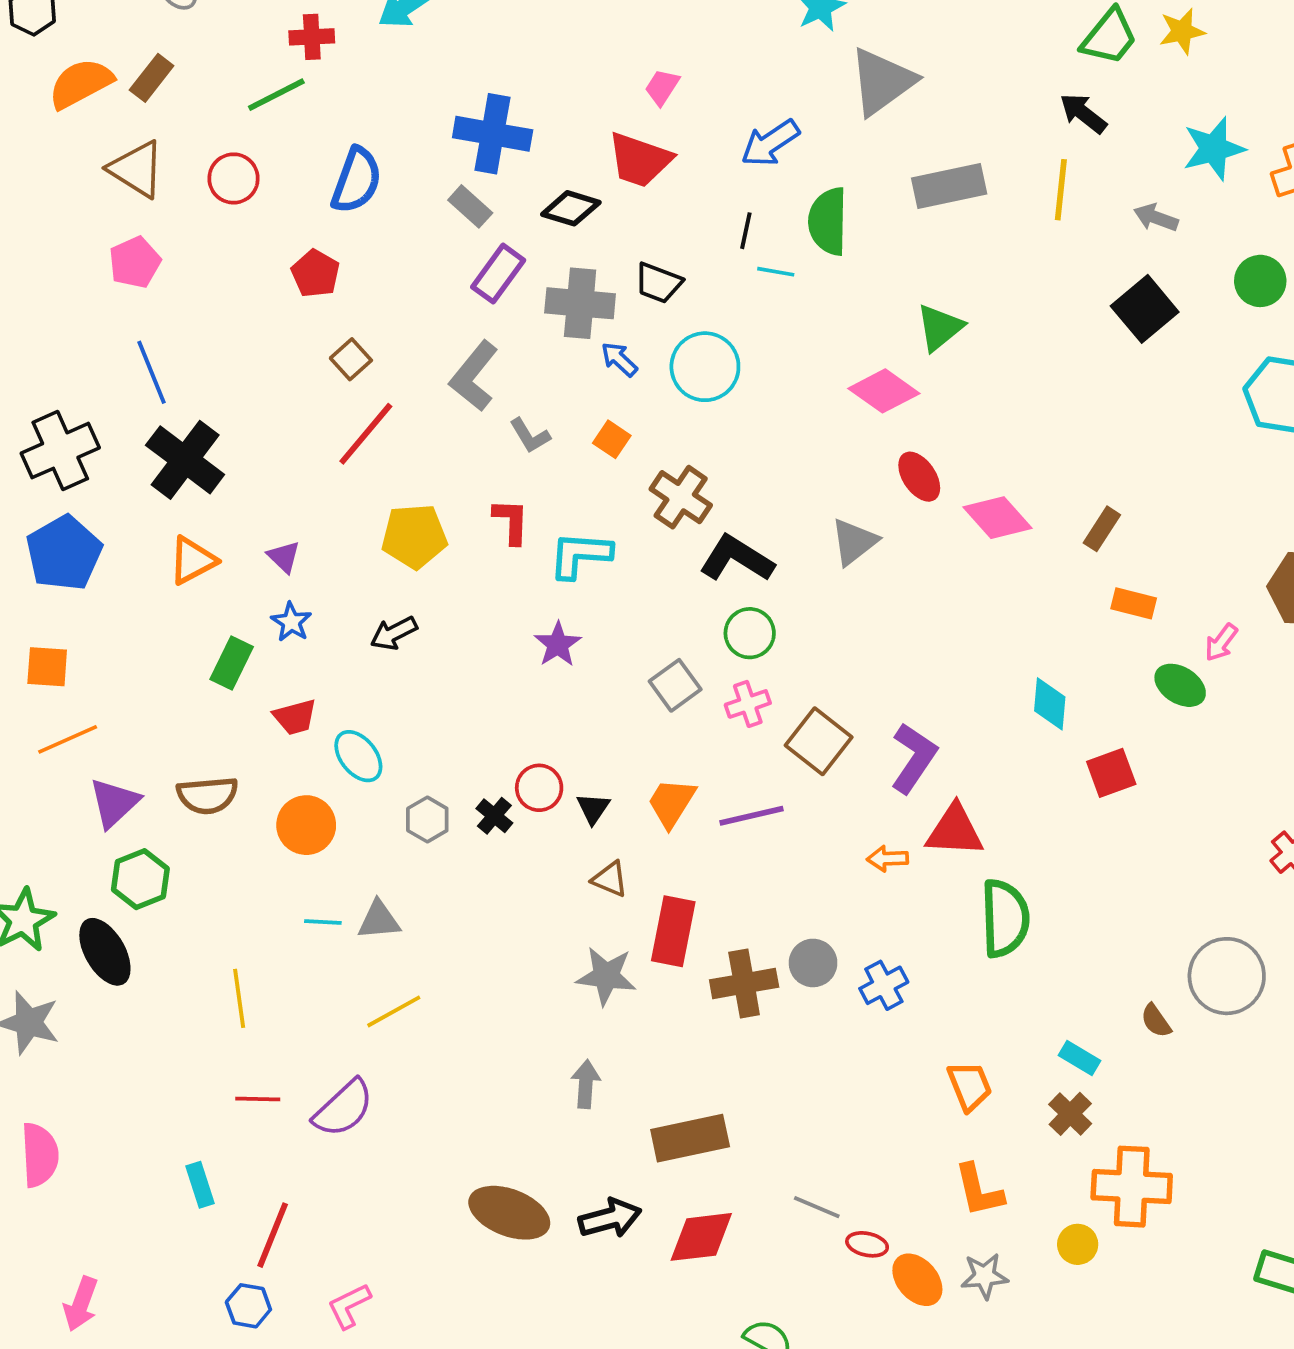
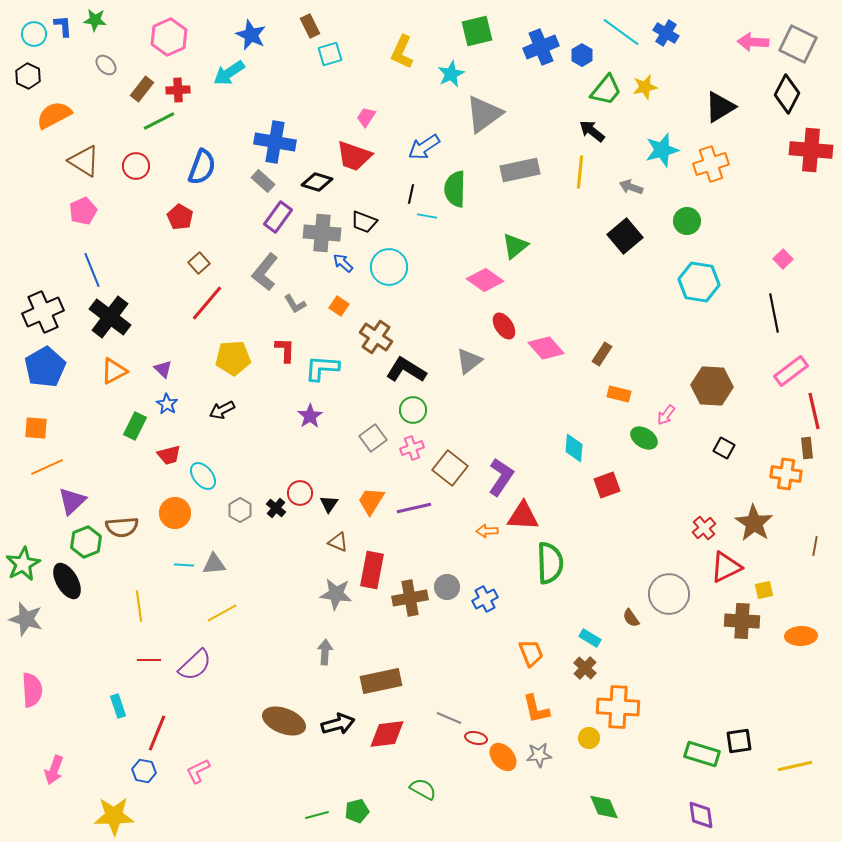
brown rectangle: (152, 78) -> (142, 89), moved
brown semicircle: (207, 795) -> (122, 527), moved

